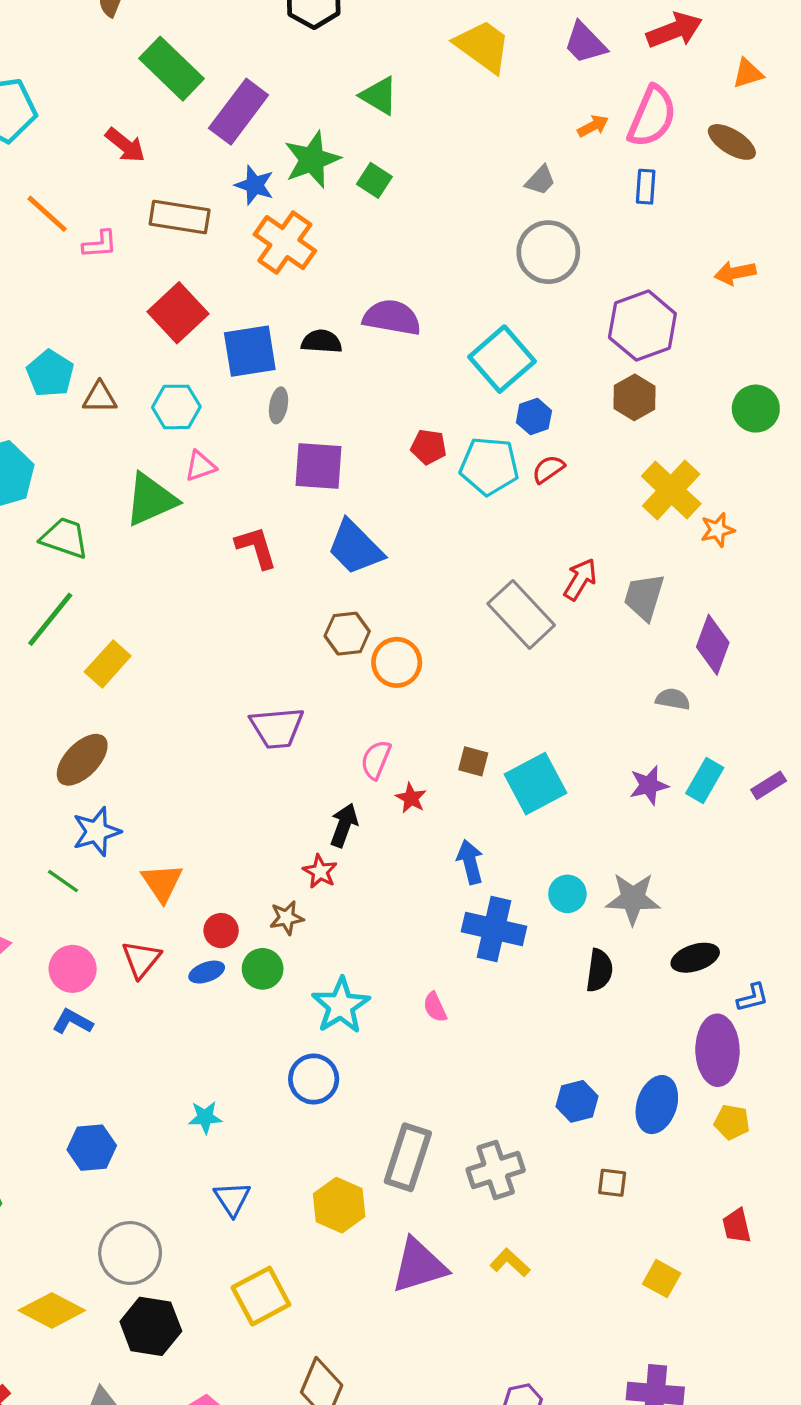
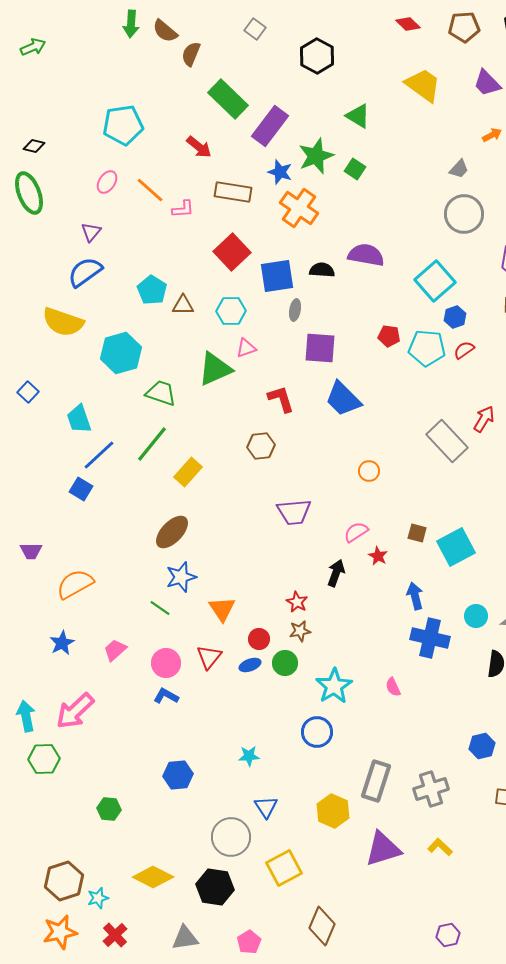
brown hexagon: (347, 634) -> (261, 446), moved
orange circle: (397, 662) -> (369, 471), size x0.7
pink semicircle: (376, 760) -> (356, 532), turned 35
red star: (320, 871) -> (297, 602), moved
gray circle: (130, 1253) -> (231, 837), moved

